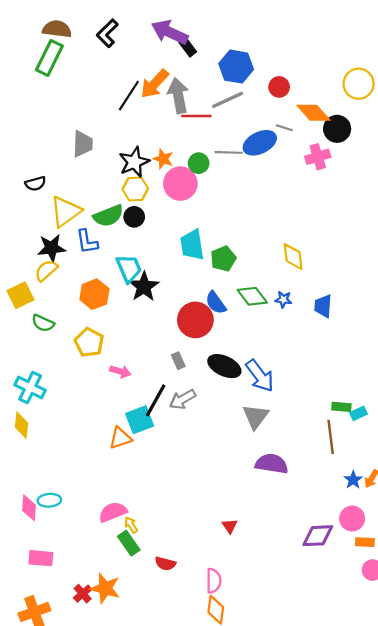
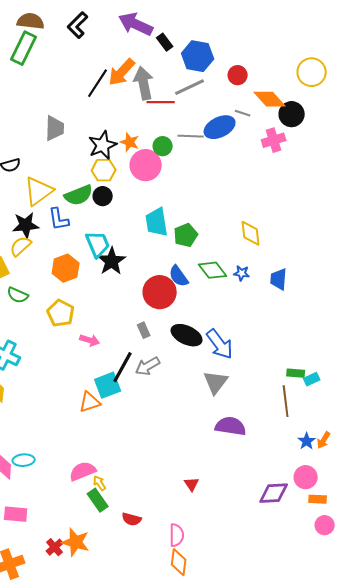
black rectangle: (188, 47) -> (165, 42), moved

